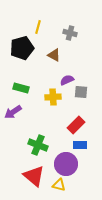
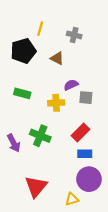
purple arrow: (13, 112) -> (14, 143), moved, turned -84
green cross: (38, 145) -> (40, 136), moved
purple circle: (66, 164) -> (89, 179), moved
red triangle: (34, 176) -> (36, 187), turned 30
yellow triangle: (59, 185) -> (72, 199), moved, turned -32

